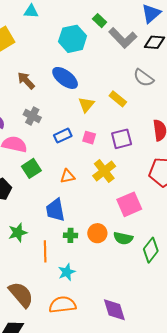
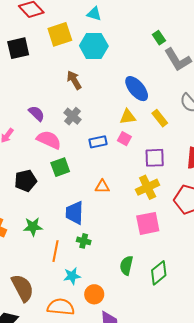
cyan hexagon: (73, 39) -> (94, 46), moved
blue ellipse: (65, 78) -> (137, 89), moved
yellow triangle: (86, 105) -> (128, 117), turned 30
pink square: (89, 138) -> (124, 139), moved
yellow cross: (104, 171) -> (148, 187), moved
orange triangle: (68, 176) -> (102, 187), moved
orange circle: (97, 233) -> (94, 294), moved
green semicircle: (123, 238) -> (126, 265), moved, turned 78

